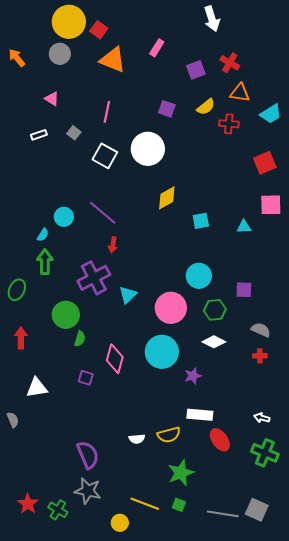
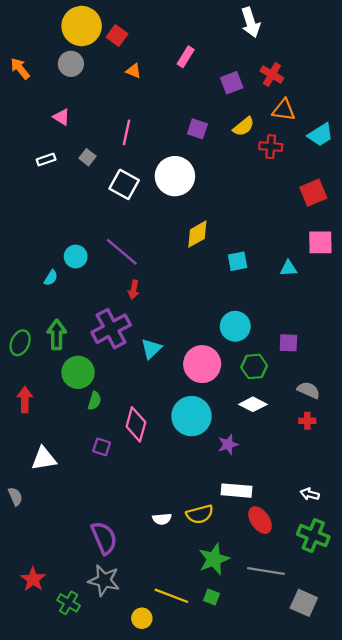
orange triangle: (113, 60) -> (134, 71), size x0.5
green arrow: (45, 262) -> (57, 335), moved
red star: (28, 504) -> (33, 579), moved
gray line: (223, 514) -> (266, 571), moved

